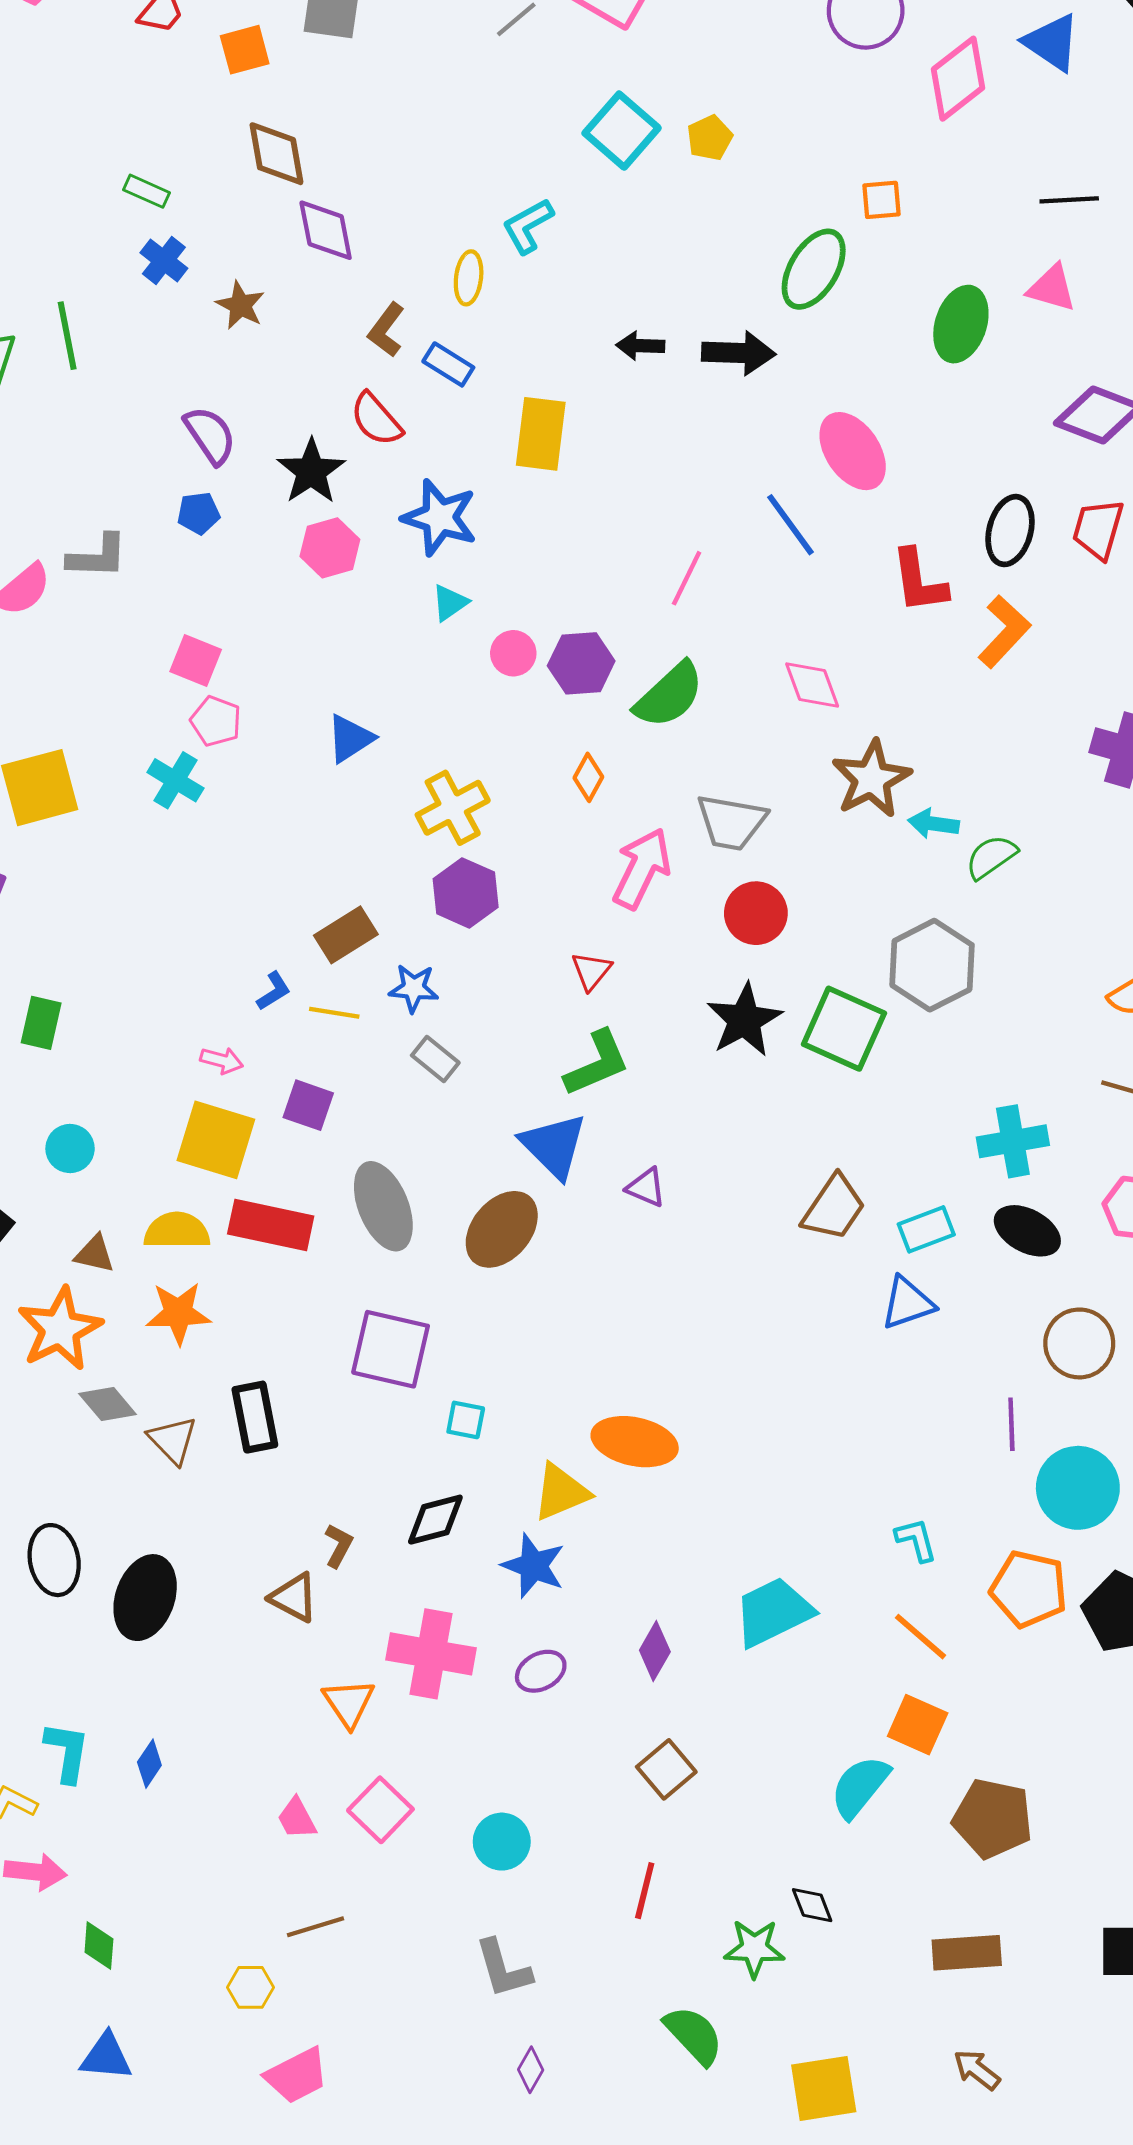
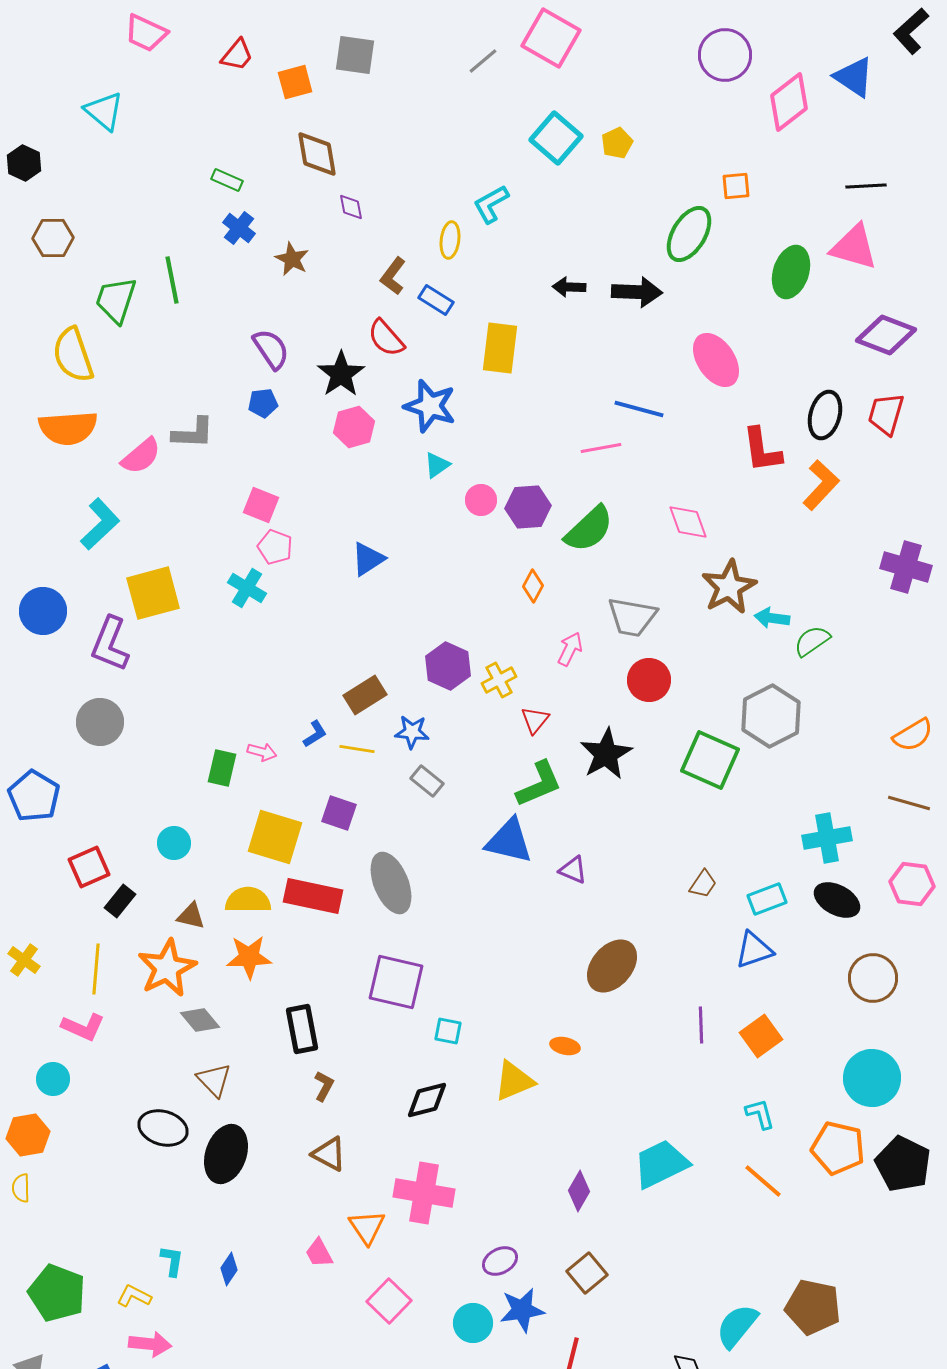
purple diamond: (326, 230) -> (351, 207), size x0.6
pink triangle: (1052, 288) -> (854, 247), size x1.4
blue line: (791, 525) -> (639, 409), moved, turned -39
pink line: (687, 578) -> (601, 448), turned 54
yellow cross: (453, 808) -> (499, 680), moved, size x0.7
pink arrow: (642, 868) -> (570, 649), size x0.6
black star: (744, 1020) -> (606, 754), moved
green rectangle: (41, 1023) -> (222, 768), moved
pink arrow: (222, 1060) -> (262, 752), moved
blue triangle: (554, 1146) -> (509, 841), turned -32
brown trapezoid: (834, 1208) -> (703, 884), size x0.6
brown ellipse: (502, 1229) -> (612, 966), moved
purple line: (1011, 1424) -> (701, 1025), moved
brown triangle: (173, 1440) -> (214, 1080), moved
orange ellipse: (635, 1442) -> (565, 1046), size x0.5
brown L-shape: (339, 1546) -> (324, 1086), moved
black ellipse: (54, 1560) -> (163, 1128), turned -63
blue star: (534, 1566) -> (522, 1310), moved, turned -30
purple ellipse: (541, 1671) -> (500, 1261), moved
orange square: (918, 1725) -> (761, 1036), moved, turned 30
cyan L-shape: (67, 1752) -> (172, 1261), size x0.7
cyan semicircle: (860, 1787) -> (737, 1326), moved
pink trapezoid: (297, 1818) -> (319, 1253), moved

